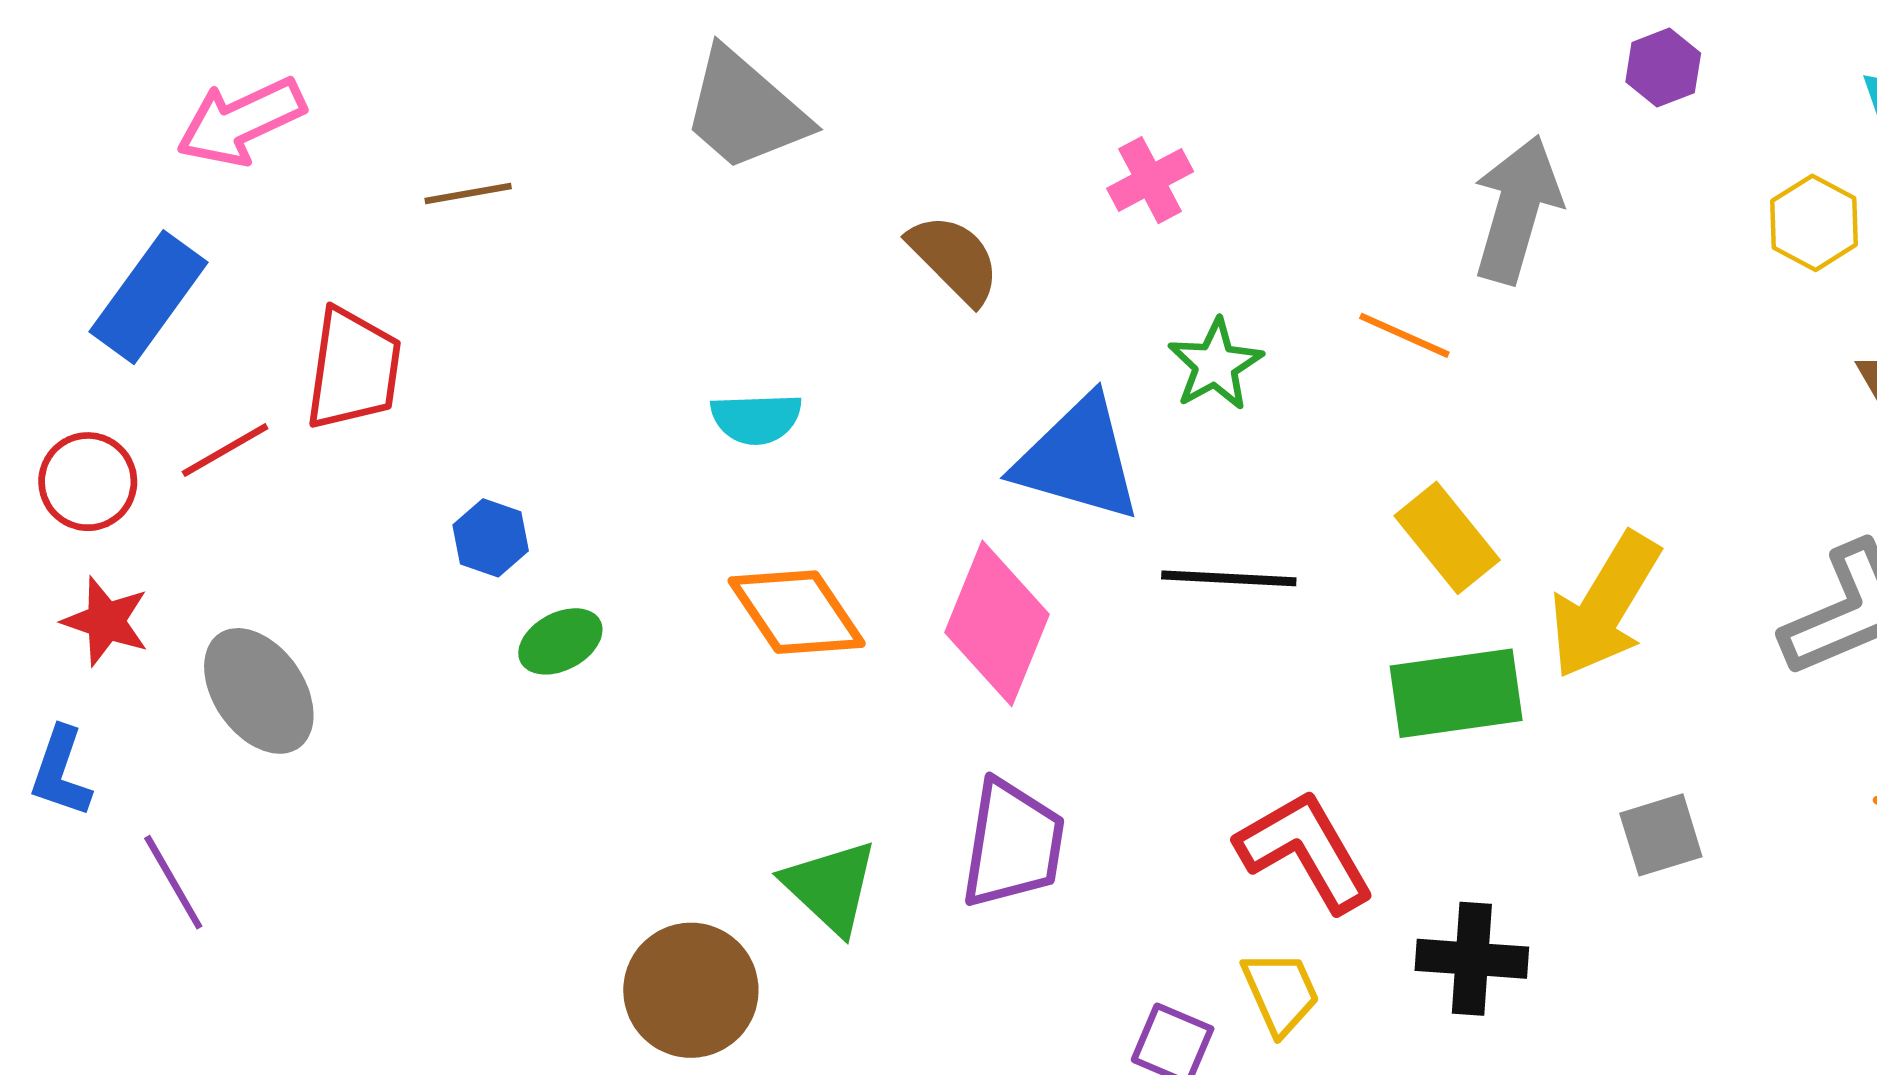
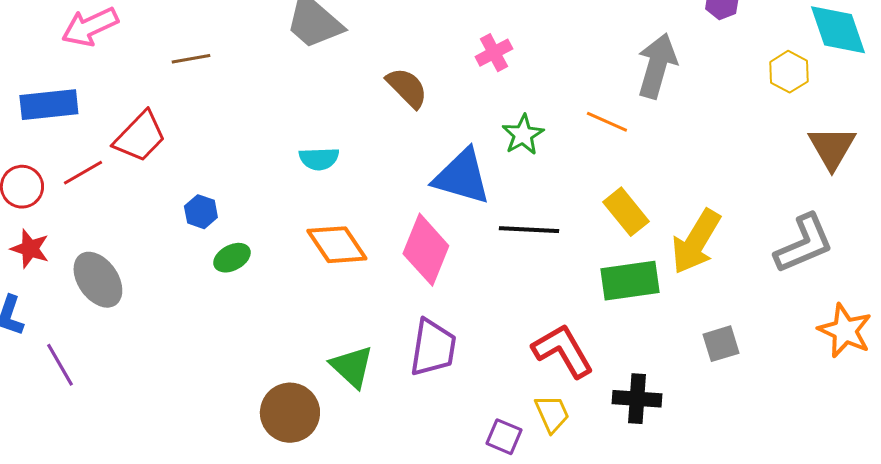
blue rectangle: (149, 297) -> (49, 105), turned 48
red trapezoid: (353, 369) -> (140, 137), turned 36

